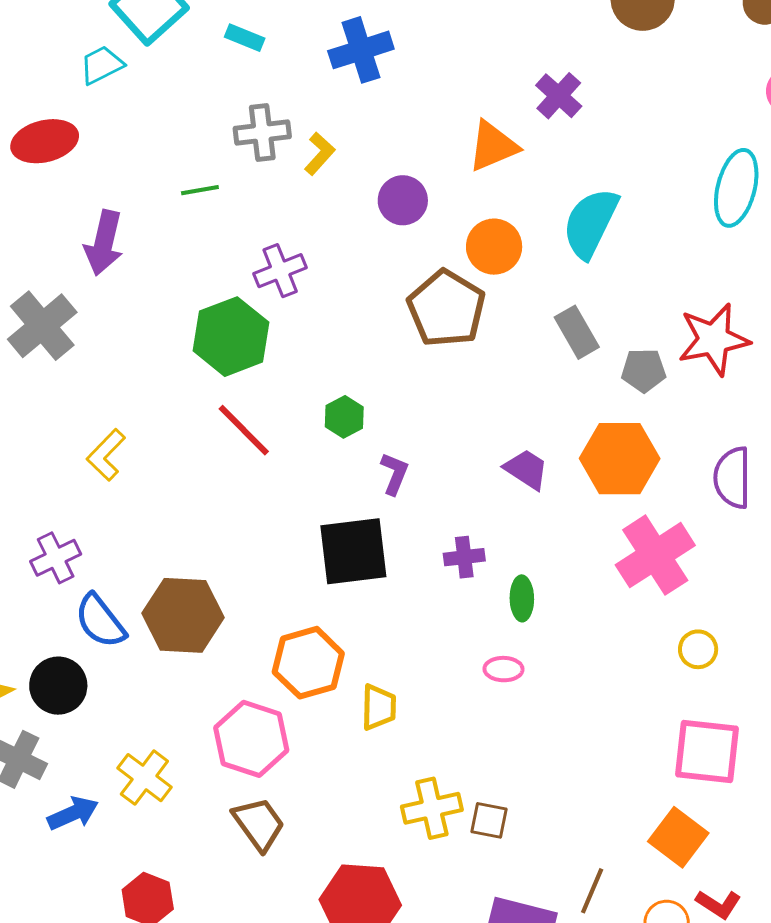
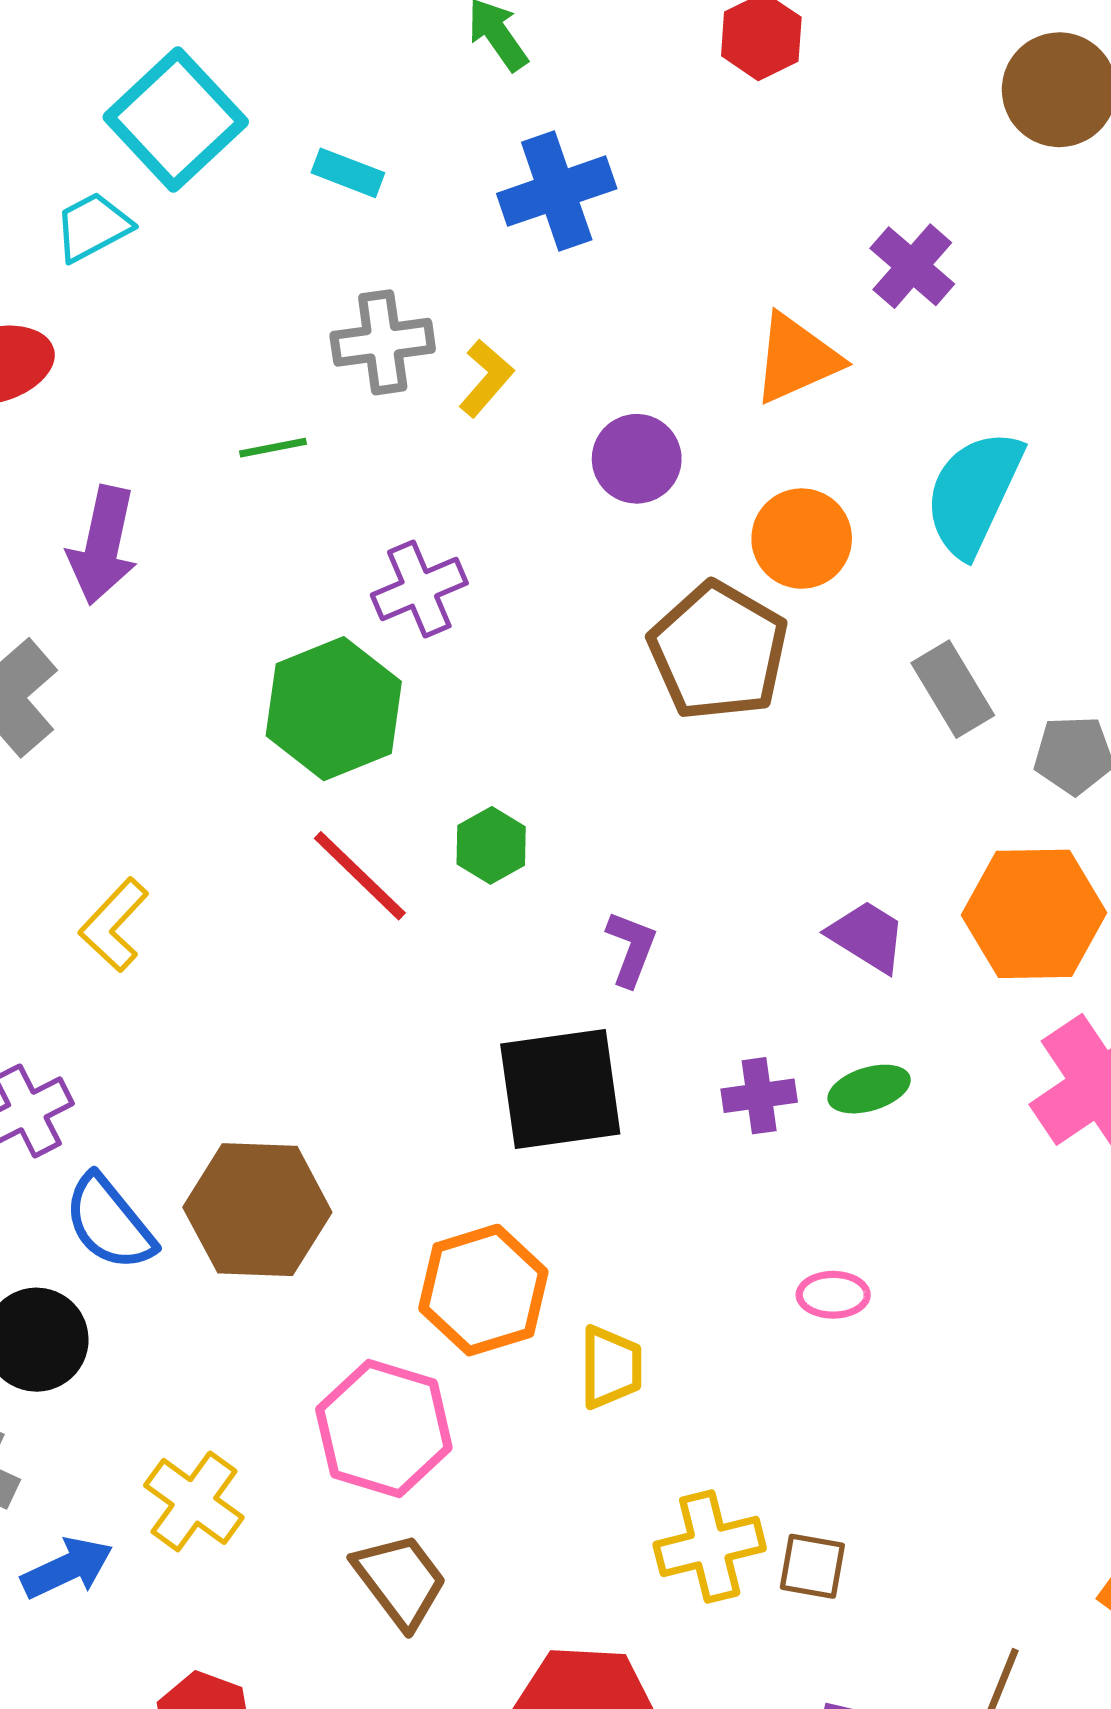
green hexagon: (344, 417) -> (491, 845), moved
green ellipse: (522, 598) -> (869, 1089), moved, turned 75

